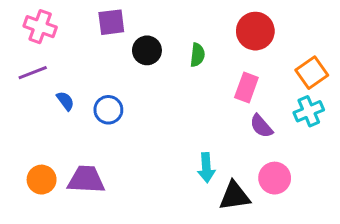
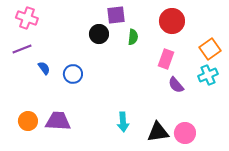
purple square: (111, 22) -> (116, 15), moved
cyan arrow: (206, 168) -> (123, 122), moved
pink circle: (275, 178) -> (185, 133), moved

